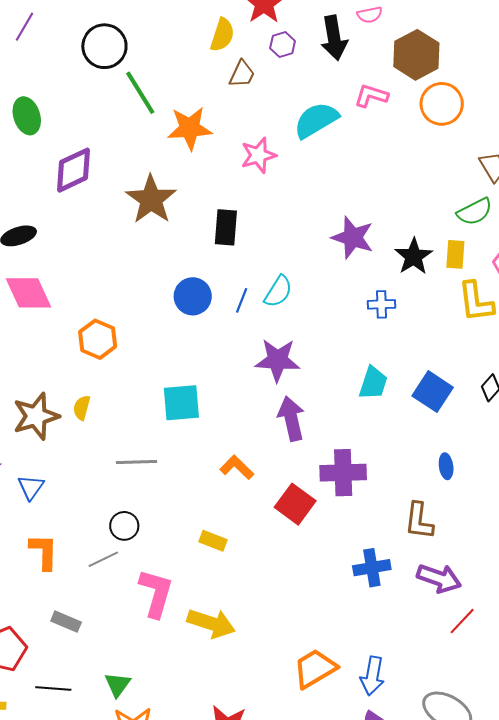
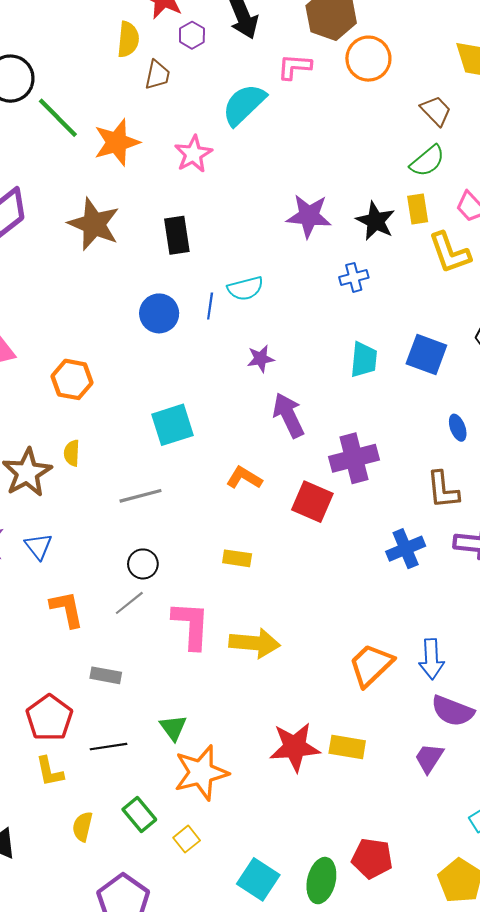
cyan semicircle: (278, 291) -> (245, 288), turned 56
purple star: (277, 360) -> (261, 359), size x0.6

